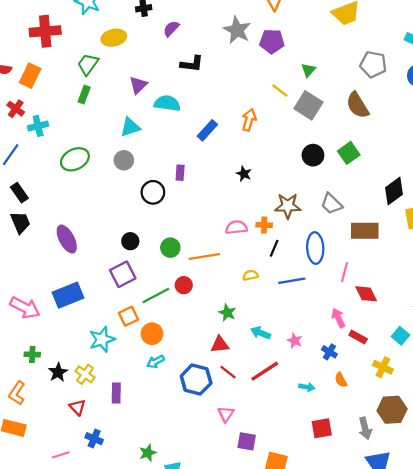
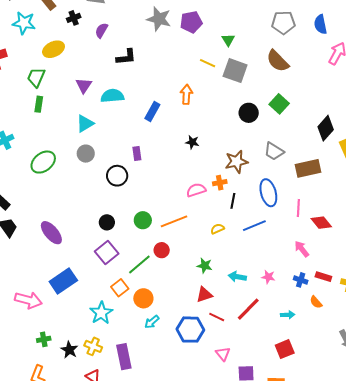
red rectangle: (358, 337) -> (323, 277), moved
purple rectangle: (116, 393) -> (124, 357), size x1.4
red square: (322, 428) -> (285, 349), moved

